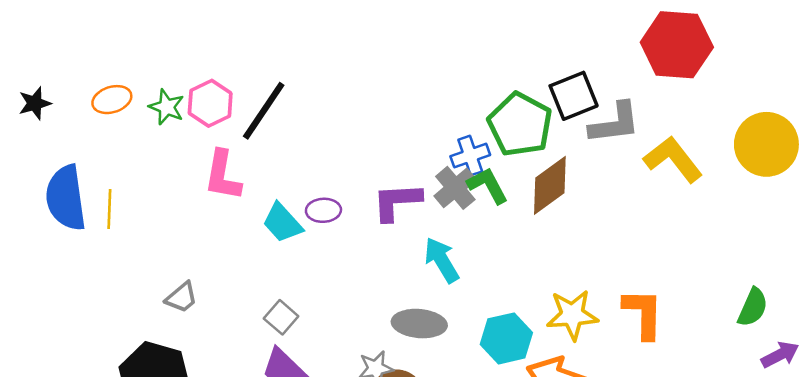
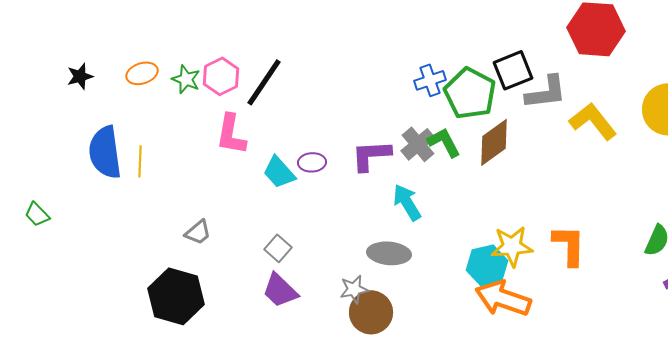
blue cross: (470, 156) -> (430, 80), moved
cyan hexagon: (506, 338) -> (487, 265), moved

